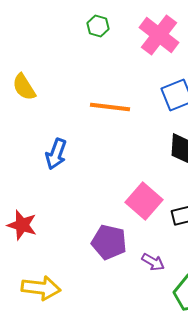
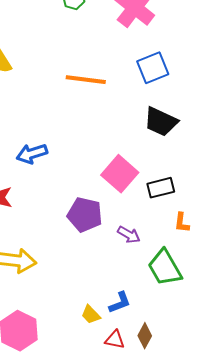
blue arrow: (56, 154) -> (32, 154), moved, turned 52

